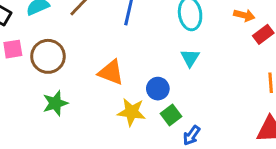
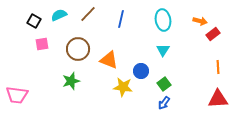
brown circle: (48, 56) -> (78, 49), moved
green square: (171, 115) -> (164, 84), moved

